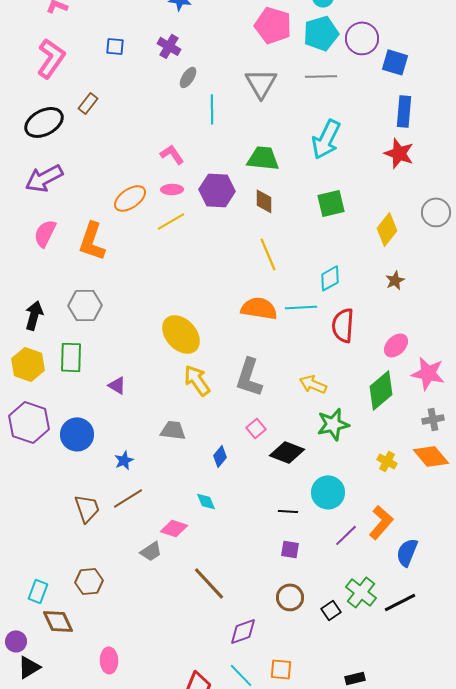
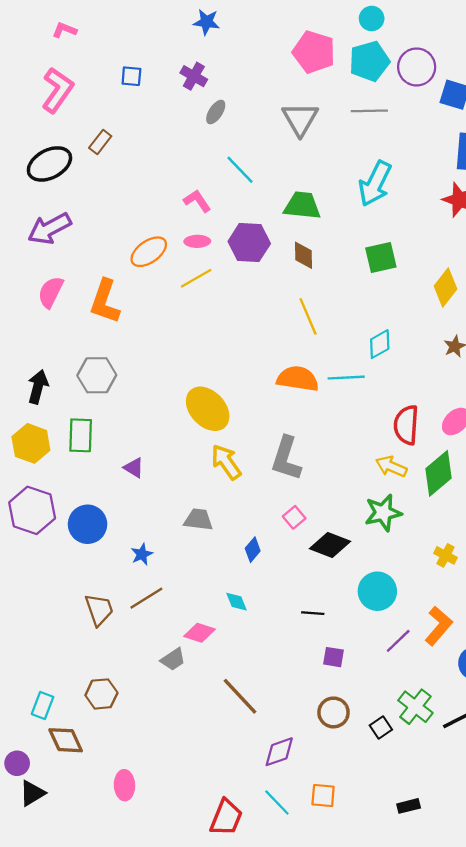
cyan line: (212, 109) -> (240, 170), moved, turned -44
red semicircle: (343, 325) -> (406, 425), moved
yellow arrow: (313, 384) -> (391, 467), moved
black line: (288, 511) -> (313, 613), moved

